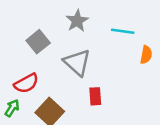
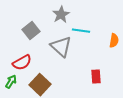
cyan line: (123, 31) -> (81, 31), moved
red rectangle: (95, 96) -> (96, 77), moved

